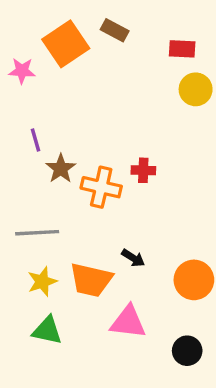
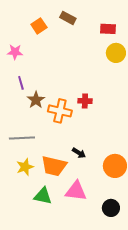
orange square: (66, 44) -> (39, 26), size x0.6
pink star: (22, 71) -> (15, 52), moved
green triangle: (47, 330) -> (43, 196), moved

